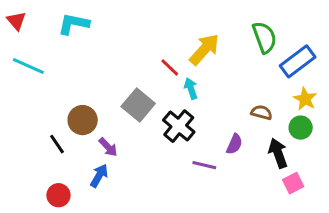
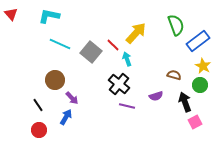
cyan line: (28, 66) -> (60, 44), moved
gray square: (138, 105) -> (91, 52), moved
black line: (57, 144) -> (38, 105), moved
purple semicircle: (234, 144) -> (156, 96), turned 48
purple line: (204, 165) -> (127, 106), moved

